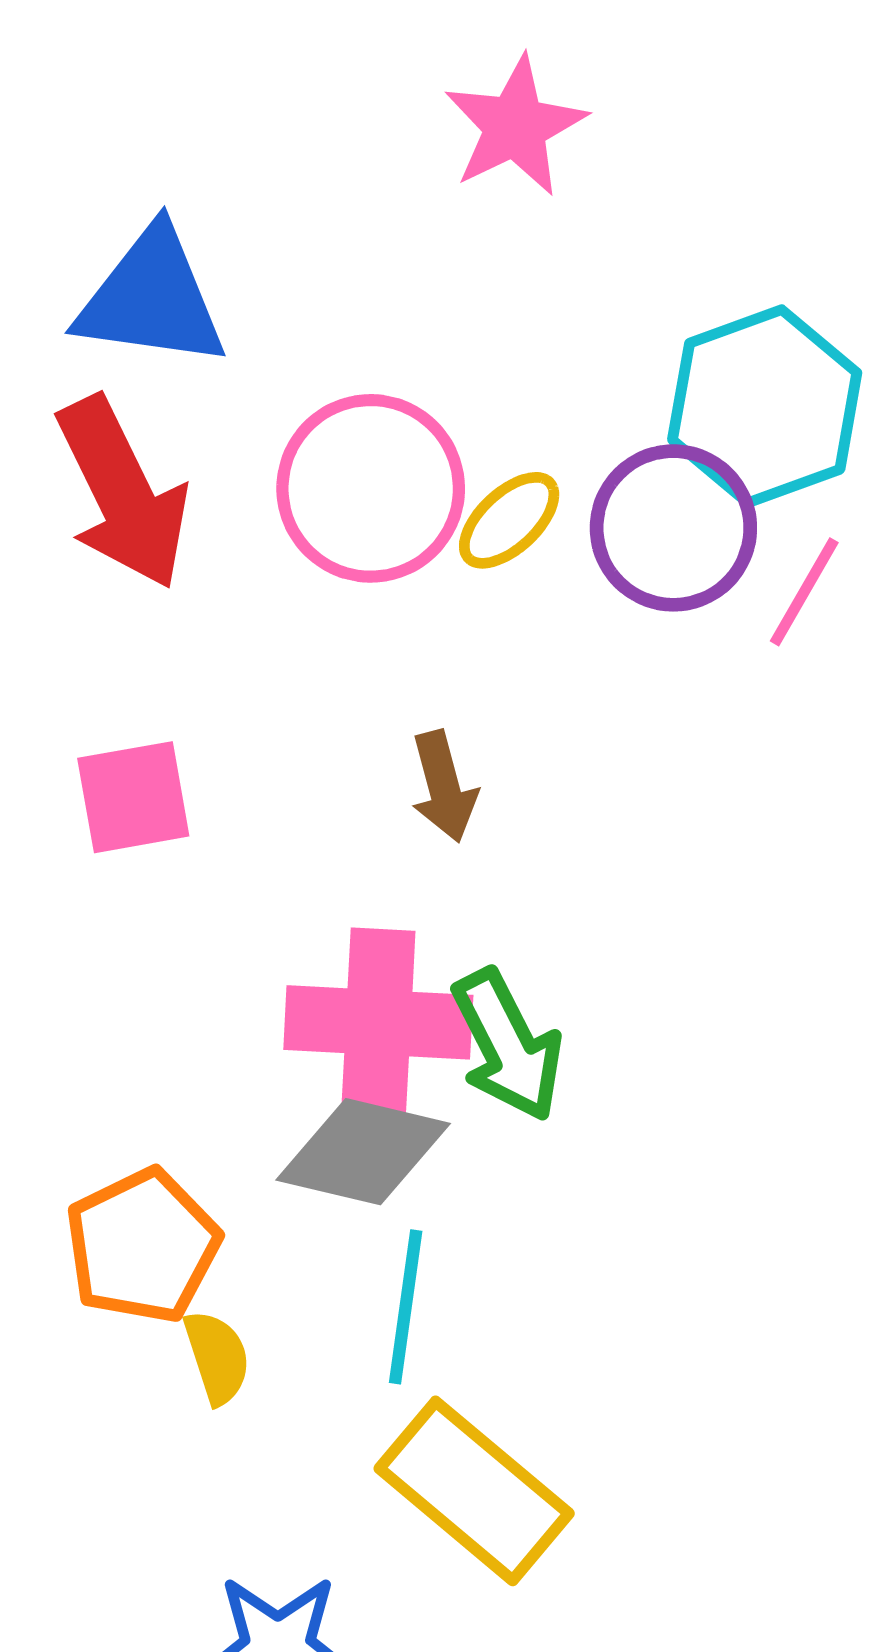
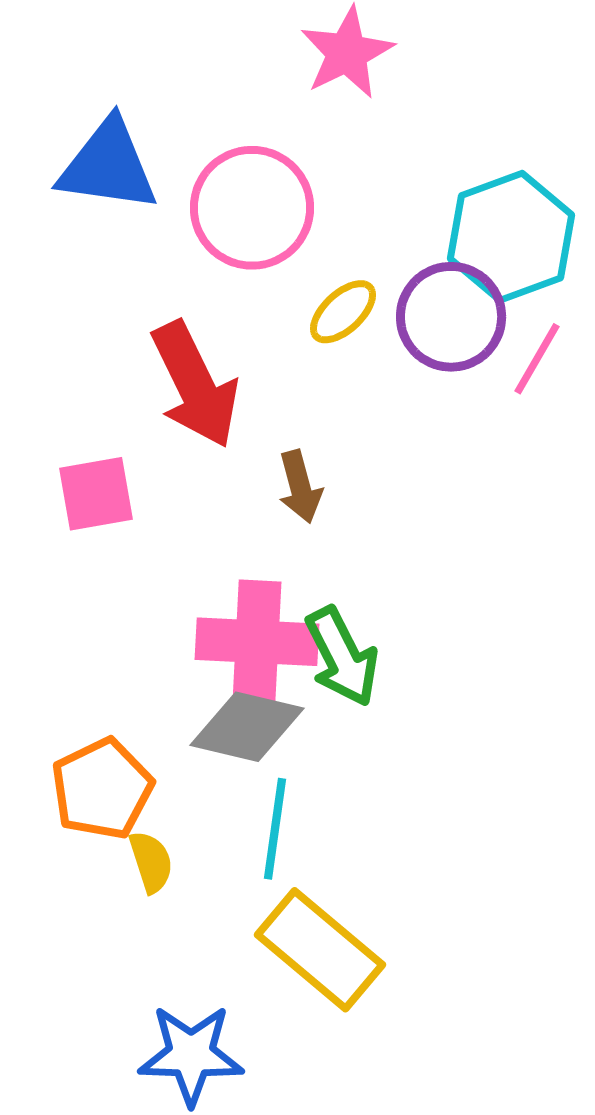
pink circle: (371, 488) -> (252, 208), moved
red arrow: (123, 493) -> (195, 385), moved

